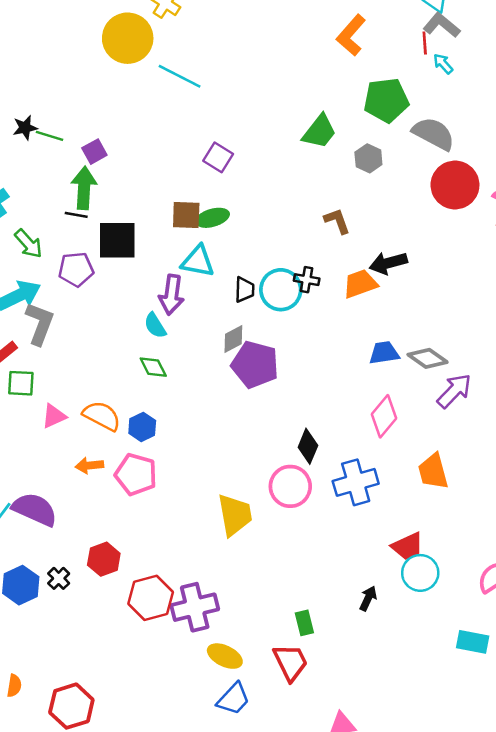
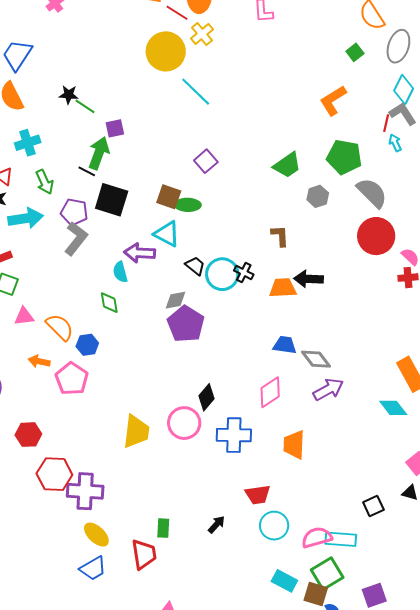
black trapezoid: (245, 290) -> (195, 266), turned -70
purple arrow: (171, 295) -> (140, 253), turned 68
gray L-shape: (40, 324) -> (76, 239), moved
cyan circle: (420, 573) -> (274, 526), moved

